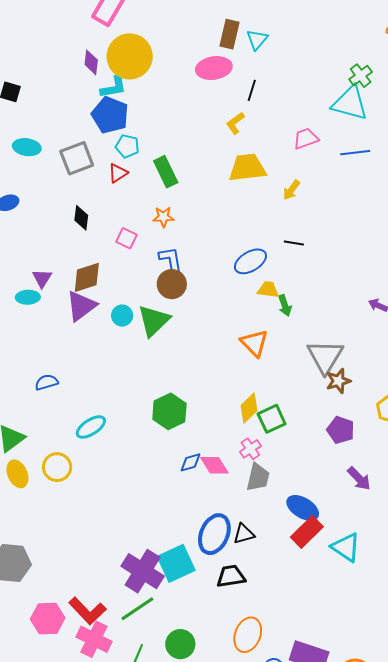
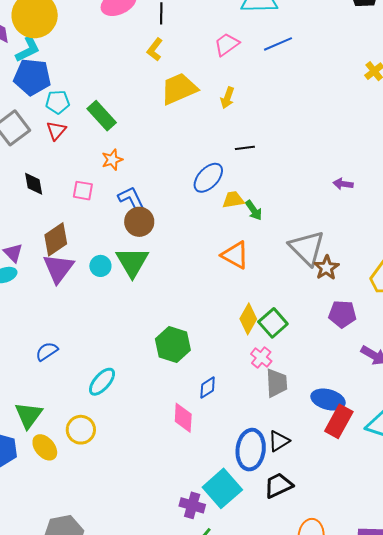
pink diamond: (214, 465) -> (183, 418), moved, turned 52
purple cross: (143, 571) -> (192, 505), size x0.6

